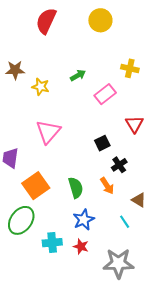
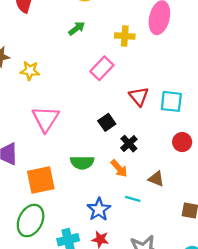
green arrow: (78, 75) -> (77, 28), moved
orange square: (36, 186) -> (41, 180), turned 32
green semicircle: (76, 188) -> (82, 162), moved, turned 115
cyan line: (125, 222) -> (133, 199), moved, turned -32

